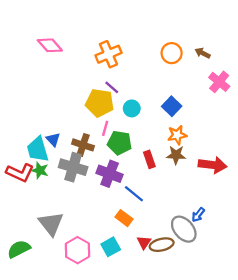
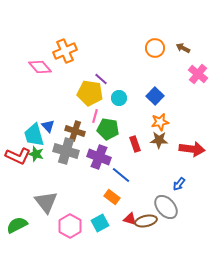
pink diamond: (50, 45) -> (40, 67), moved
orange cross: (108, 54) -> (65, 51), moved
blue arrow: (198, 215) -> (179, 184), moved
red triangle: (144, 242) -> (130, 219), turned -48

